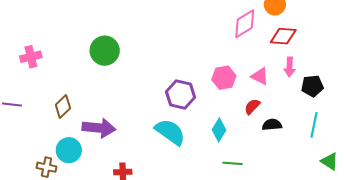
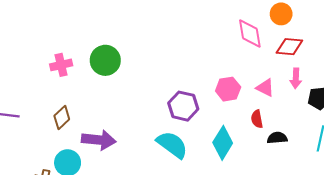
pink diamond: (245, 24) -> (250, 34), turned -68
pink cross: (31, 57) -> (61, 65), moved
red semicircle: (252, 106) -> (257, 119), turned -54
cyan diamond: (219, 130) -> (223, 143), size x1.4

